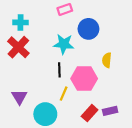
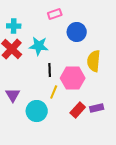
cyan star: (64, 44) -> (39, 46), moved
yellow semicircle: (107, 60) -> (94, 61), size x1.5

